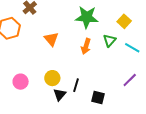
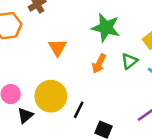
yellow circle: (52, 78) -> (51, 96), size x1.6
black triangle: (60, 95) -> (25, 115), moved

